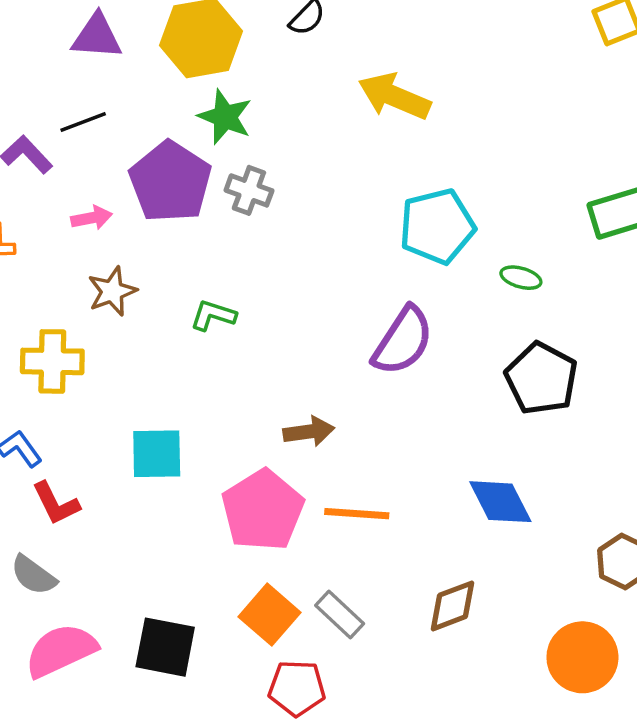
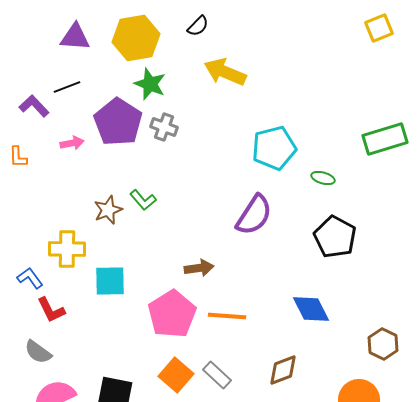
yellow arrow: (394, 96) -> (225, 72), moved
brown star: (112, 291) -> (108, 210), moved
green L-shape: (213, 315) -> (143, 200), turned -148
yellow cross: (52, 361) -> (67, 249), moved

